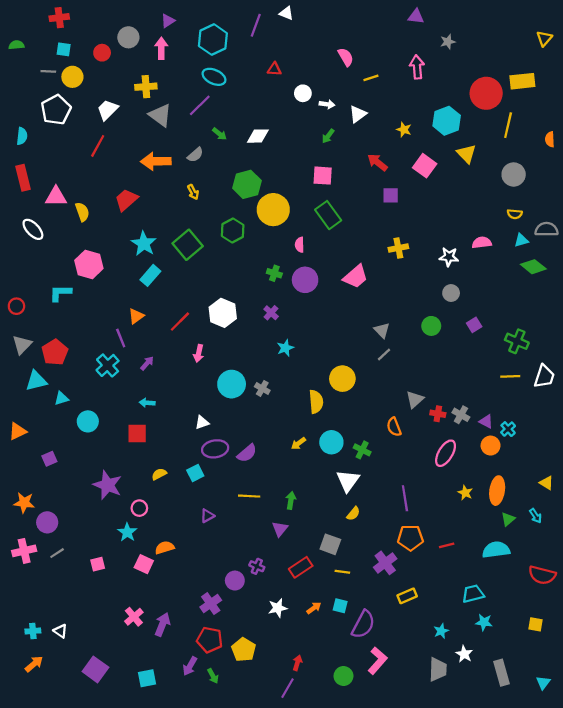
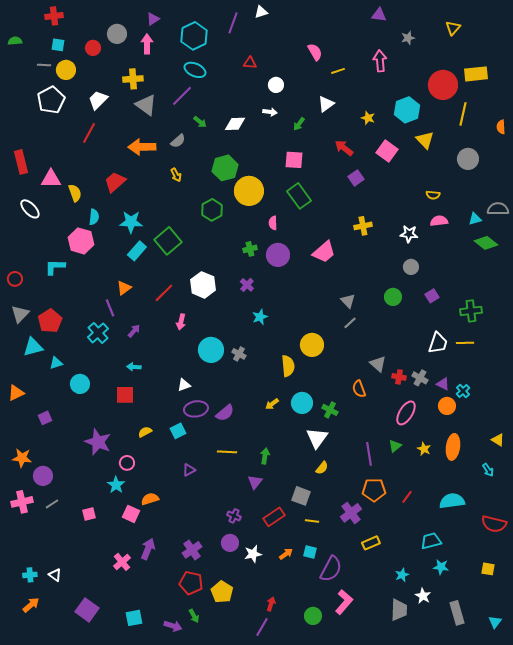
white triangle: (286, 13) -> (261, 12), turned -40
yellow triangle: (544, 38) -> (453, 28), moved
white arrow: (327, 104) -> (270, 112), moved
cyan semicircle: (22, 136) -> (94, 217), moved
purple square: (391, 195) -> (356, 178), turned -35
yellow semicircle: (515, 214) -> (433, 195), moved
cyan star: (144, 244) -> (131, 222), turned -30
green square: (188, 245) -> (168, 241), moved
green cross: (274, 273) -> (250, 249), turned -32
green cross: (517, 341) -> (471, 311), turned -30
white trapezoid: (544, 376) -> (438, 343), moved
gray triangle: (415, 399) -> (378, 364), turned -36
green triangle: (508, 519) -> (395, 446), moved
red line: (447, 545) -> (407, 497), turned -40
purple circle: (235, 581) -> (230, 543), moved
purple arrow: (162, 624) -> (148, 549), moved
purple arrow: (190, 666) -> (173, 626), moved, turned -102

